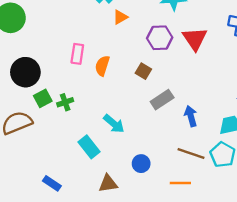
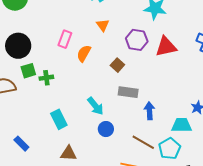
orange triangle: (120, 17) -> (103, 25), moved, turned -48
red triangle: (195, 39) -> (166, 47), turned 40
gray rectangle: (162, 100) -> (128, 92), turned 30
cyan arrow: (114, 124) -> (95, 106), moved
blue circle: (141, 164) -> (106, 129), moved

